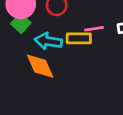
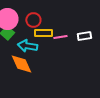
yellow rectangle: (79, 38) -> (43, 33), moved

